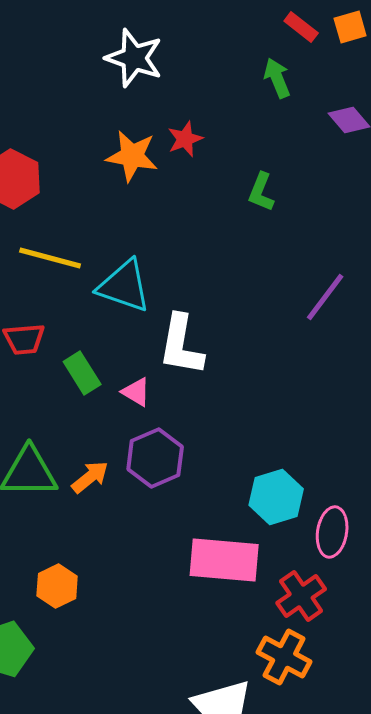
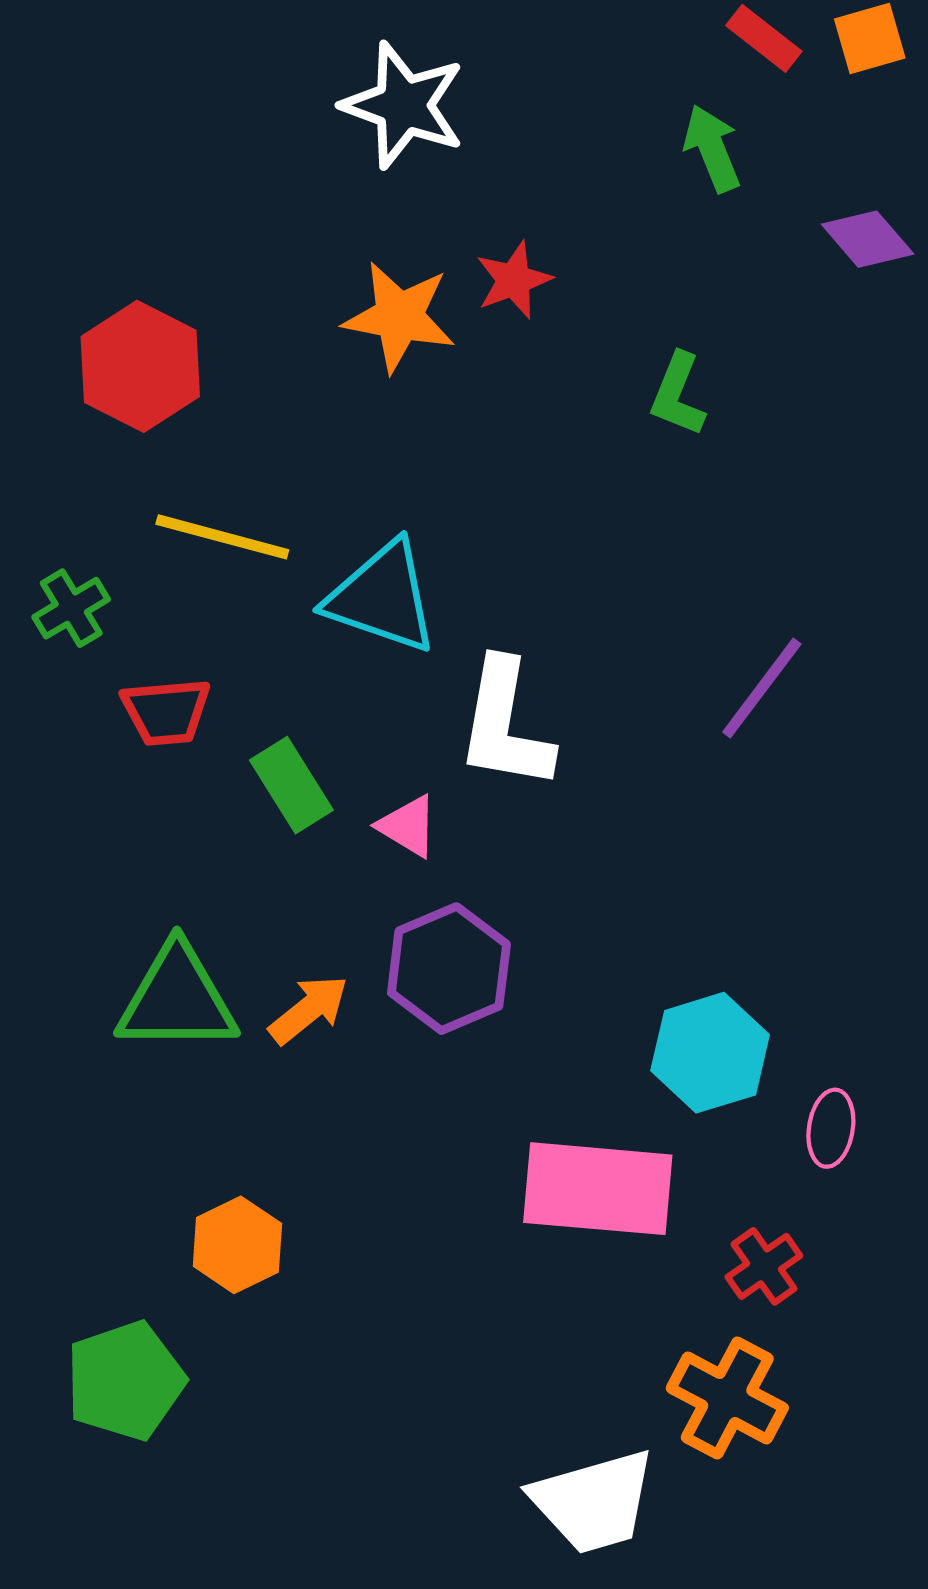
purple line: (325, 297) -> (762, 688), moved
pink ellipse: (332, 532) -> (831, 1128), size x0.7
red cross: (301, 596) -> (764, 1266), size x0.7

